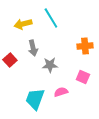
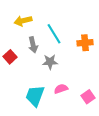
cyan line: (51, 18) -> (54, 34), moved
pink square: (83, 77) -> (88, 97), moved, turned 32

